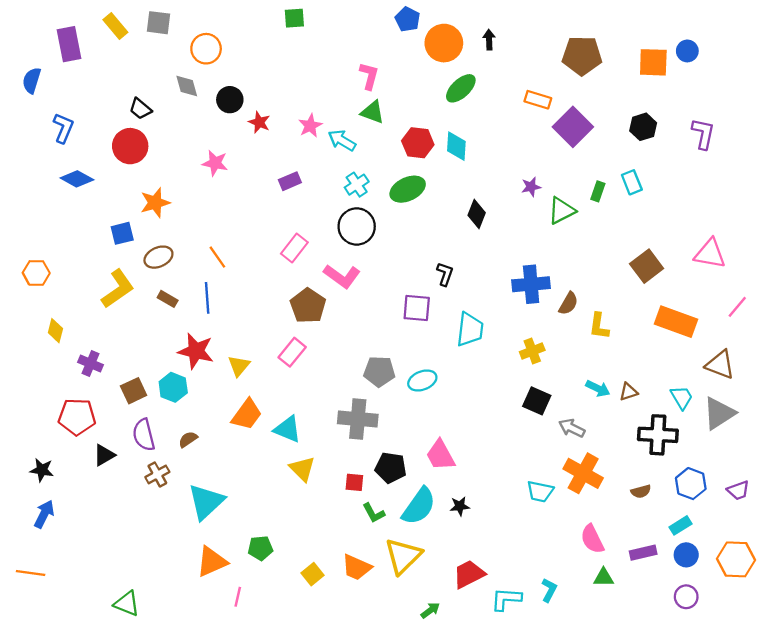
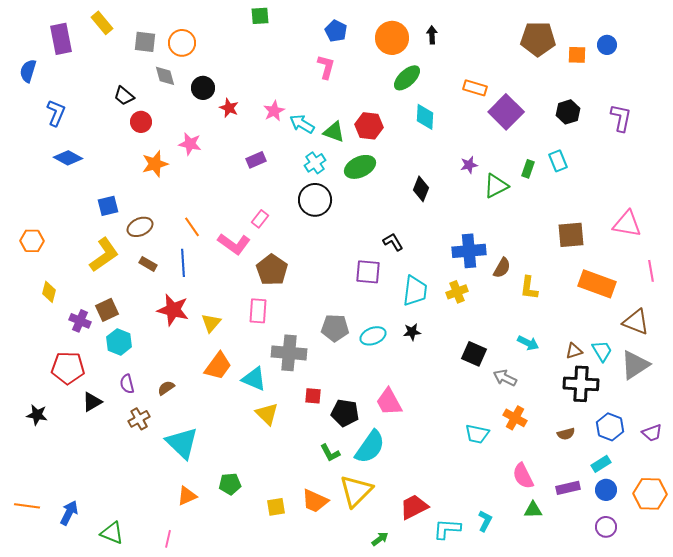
blue pentagon: (408, 19) -> (336, 31), moved
gray square: (158, 23) -> (145, 42), moved
brown pentagon: (582, 55) -> (538, 39), moved
orange square: (653, 62) -> (577, 55), size x0.7
green triangle: (373, 112) -> (334, 132), moved
red circle: (130, 146) -> (141, 122), moved, size x0.7
cyan diamond: (456, 146) -> (425, 117), moved
orange star: (155, 203) -> (155, 164), moved
pink rectangle: (294, 248) -> (260, 219), size x0.7
brown square: (647, 266) -> (571, 235), turned 32
black L-shape: (445, 274) -> (393, 242), turned -50
pink L-shape: (342, 276) -> (234, 244), moved
pink line: (737, 307) -> (651, 271), turned -50
yellow cross: (532, 351) -> (457, 292), moved
pink rectangle: (292, 352) -> (258, 311), turned -35
cyan hexagon: (173, 387) -> (119, 342), moved
brown square: (134, 391) -> (107, 310), moved
brown triangle: (628, 392) -> (574, 351), moved
gray cross: (358, 419) -> (289, 353), moved
purple semicircle: (144, 435) -> (127, 384), size x0.7
orange cross: (583, 473) -> (515, 418), size x0.7
red square: (354, 482) -> (313, 396), moved
cyan triangle: (206, 502) -> (182, 443), turned -33
black star: (460, 506) -> (412, 332), moved
blue arrow: (44, 514) -> (69, 513), moved
orange triangle: (212, 562) -> (187, 496), size x0.7
yellow square: (312, 574) -> (276, 507), turned 30
pink line: (238, 597) -> (168, 539), moved

